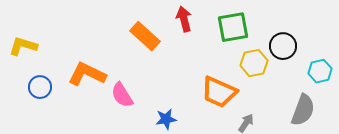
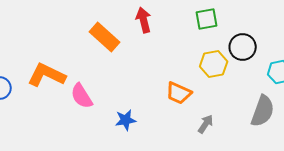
green square: (233, 27) -> (207, 19), moved, size x0.7
orange trapezoid: (219, 92) -> (179, 93), size x0.7

